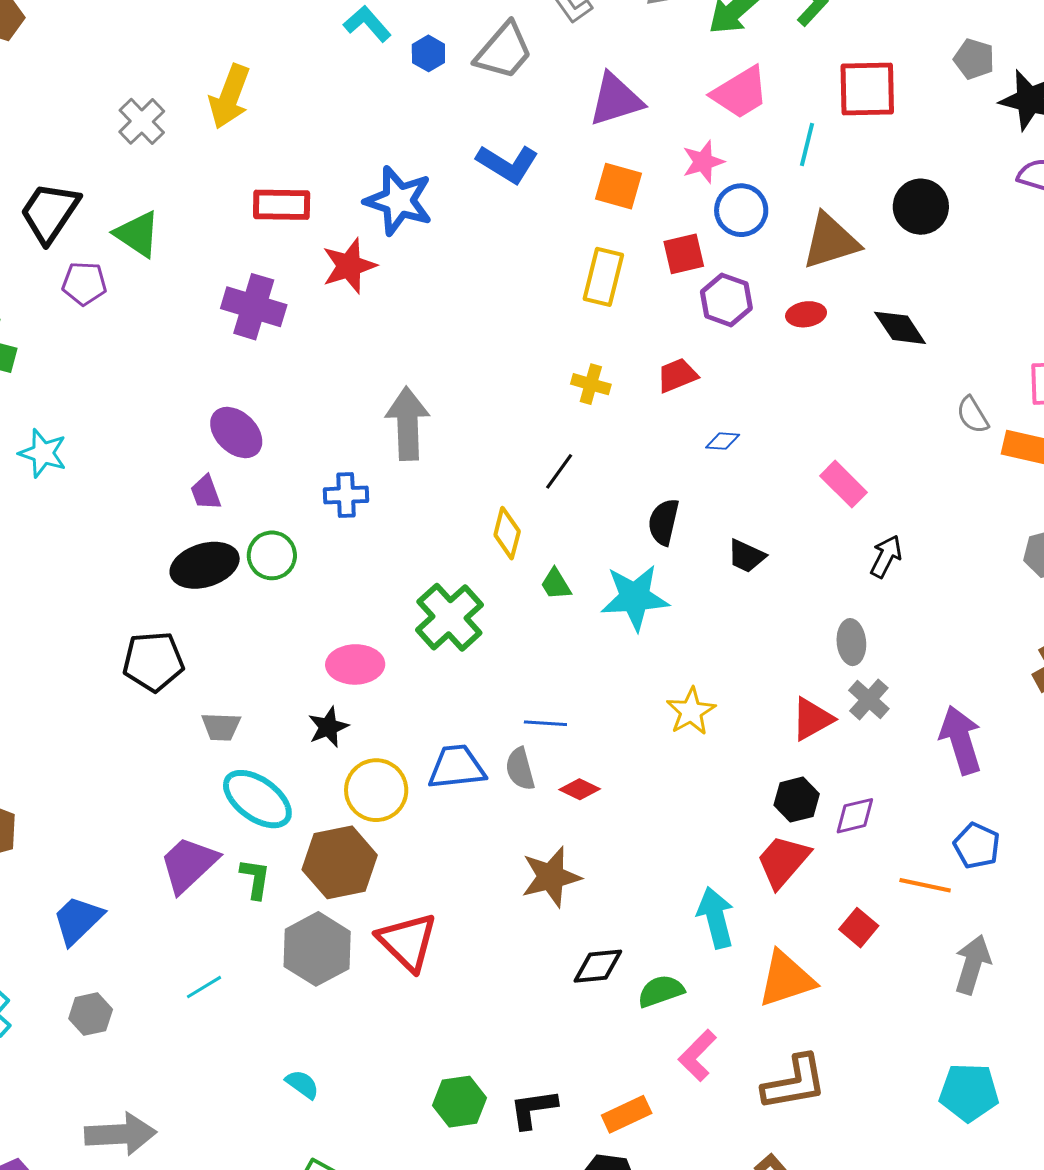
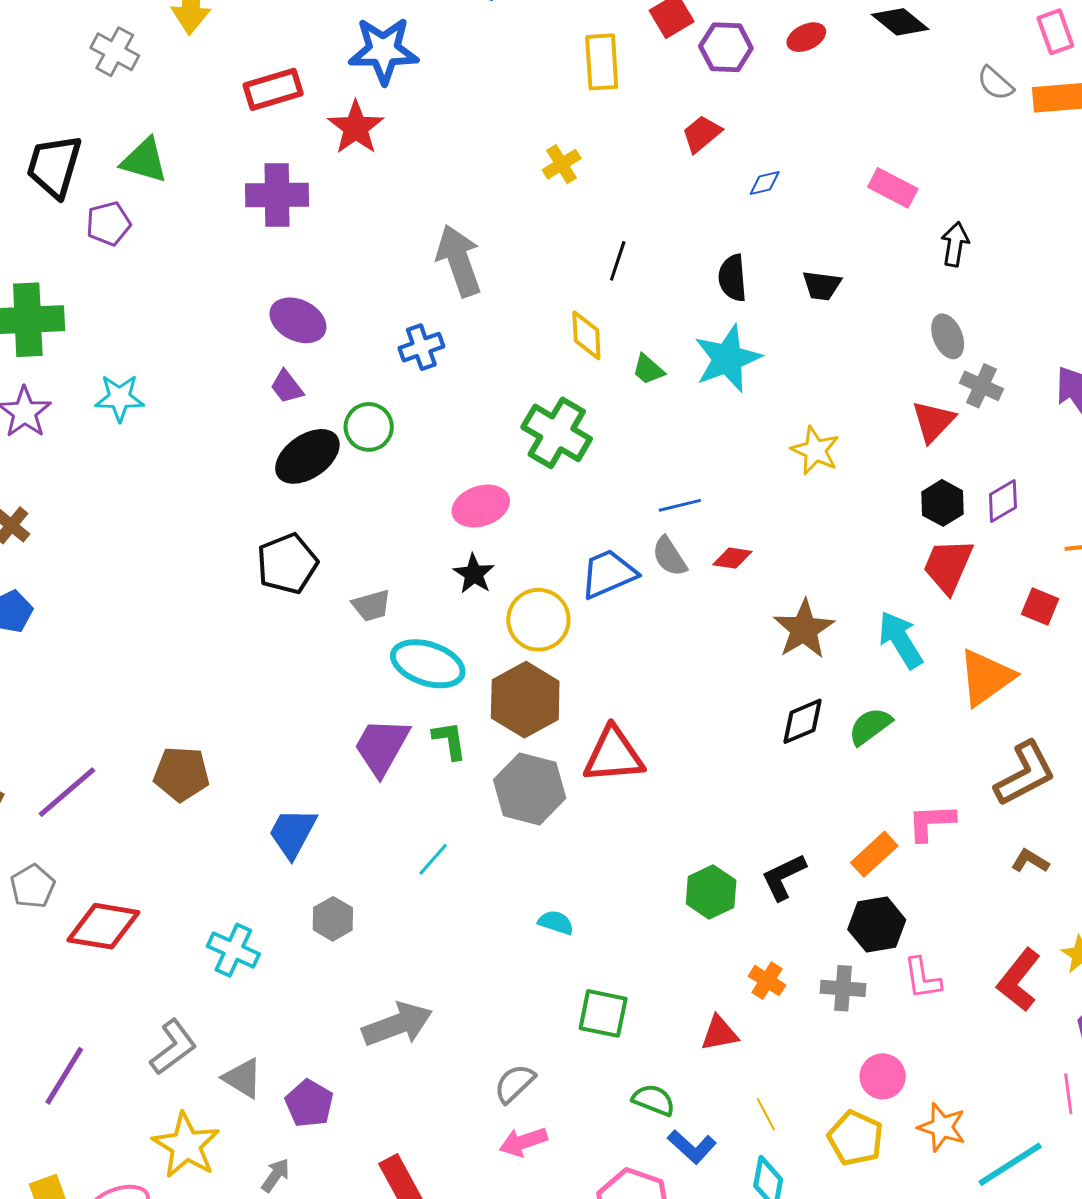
yellow cross: (591, 384) -> (562, 164), moved, turned -30
brown star: (551, 877) -> (804, 629), moved
red triangle: (407, 942) -> (614, 755), turned -32
pink L-shape: (697, 1055) -> (931, 822), moved, turned 60

